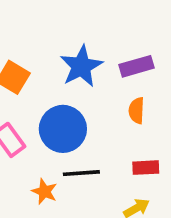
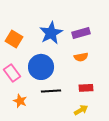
orange semicircle: (137, 110) -> (81, 57), turned -104
orange star: (44, 191) -> (20, 101), moved

